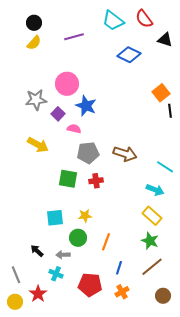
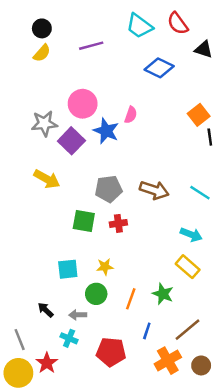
purple square: (58, 114) -> (71, 141), size x1.5
pink semicircle: (74, 129) -> (131, 115), moved, turned 96
cyan line: (165, 167) -> (200, 193), moved
green star: (150, 241) -> (163, 294), moved
orange cross: (122, 292) -> (168, 361), moved, size x1.5
yellow circle: (15, 302) -> (18, 373), size x1.5

